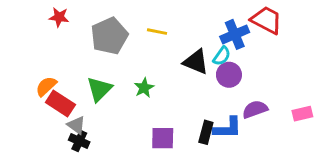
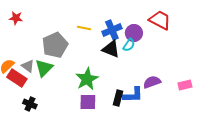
blue cross: (235, 34) -> (112, 30), moved
gray pentagon: (109, 36) -> (55, 45), moved
purple circle: (229, 75) -> (134, 33), moved
green star: (144, 88) -> (87, 79), moved, size x1.6
gray triangle: (76, 125) -> (28, 66), moved

